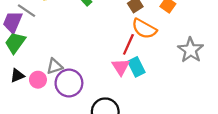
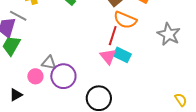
gray triangle: (54, 66) -> (49, 63), turned 35
cyan rectangle: (136, 67) -> (122, 55), turned -30
black triangle: (17, 76) -> (16, 95), moved

